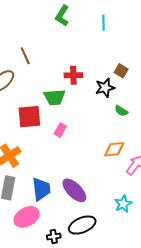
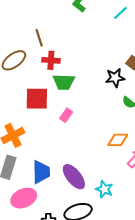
cyan line: (104, 23) -> (120, 13), turned 42
red cross: (73, 75) -> (51, 60), moved
cyan star: (123, 204) -> (104, 189), moved, turned -30

